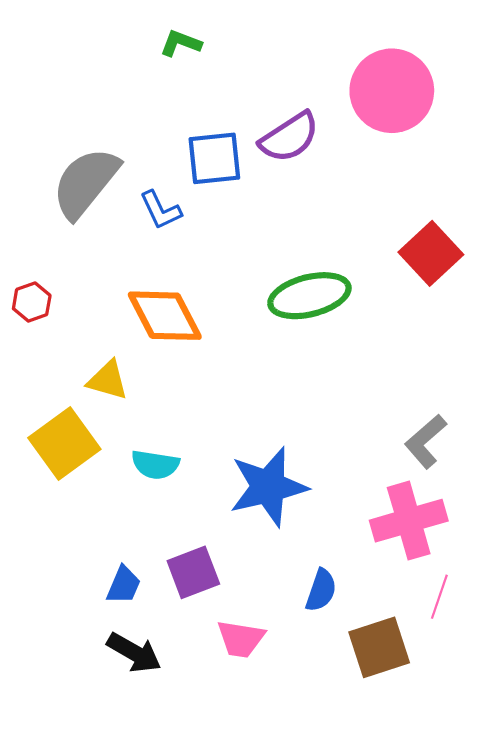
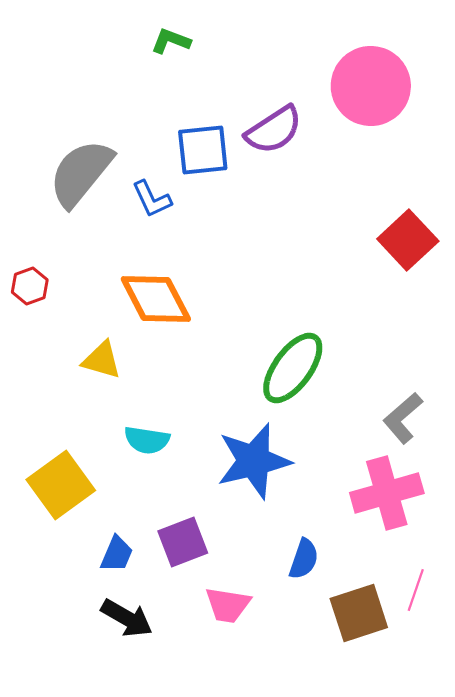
green ellipse: (309, 296) -> (293, 368), moved, turned -40
yellow square: (64, 444) -> (61, 485), moved
pink line: (439, 597) -> (416, 590), moved

